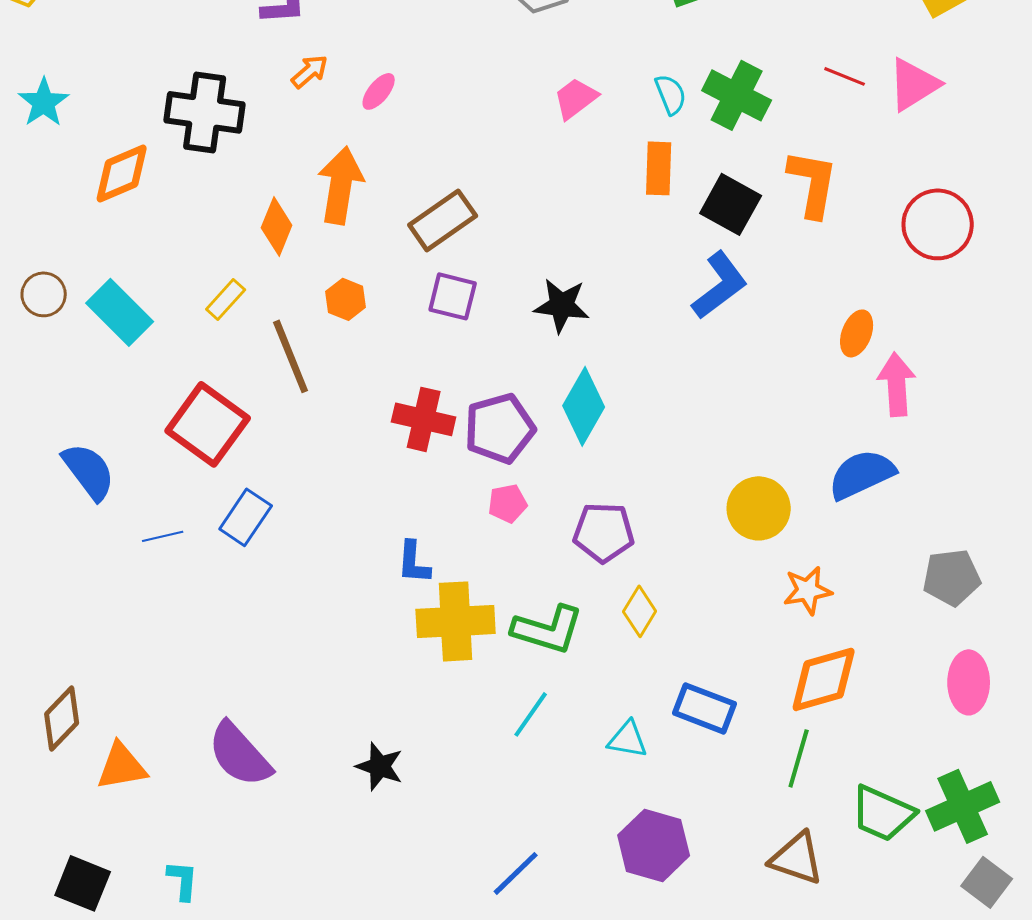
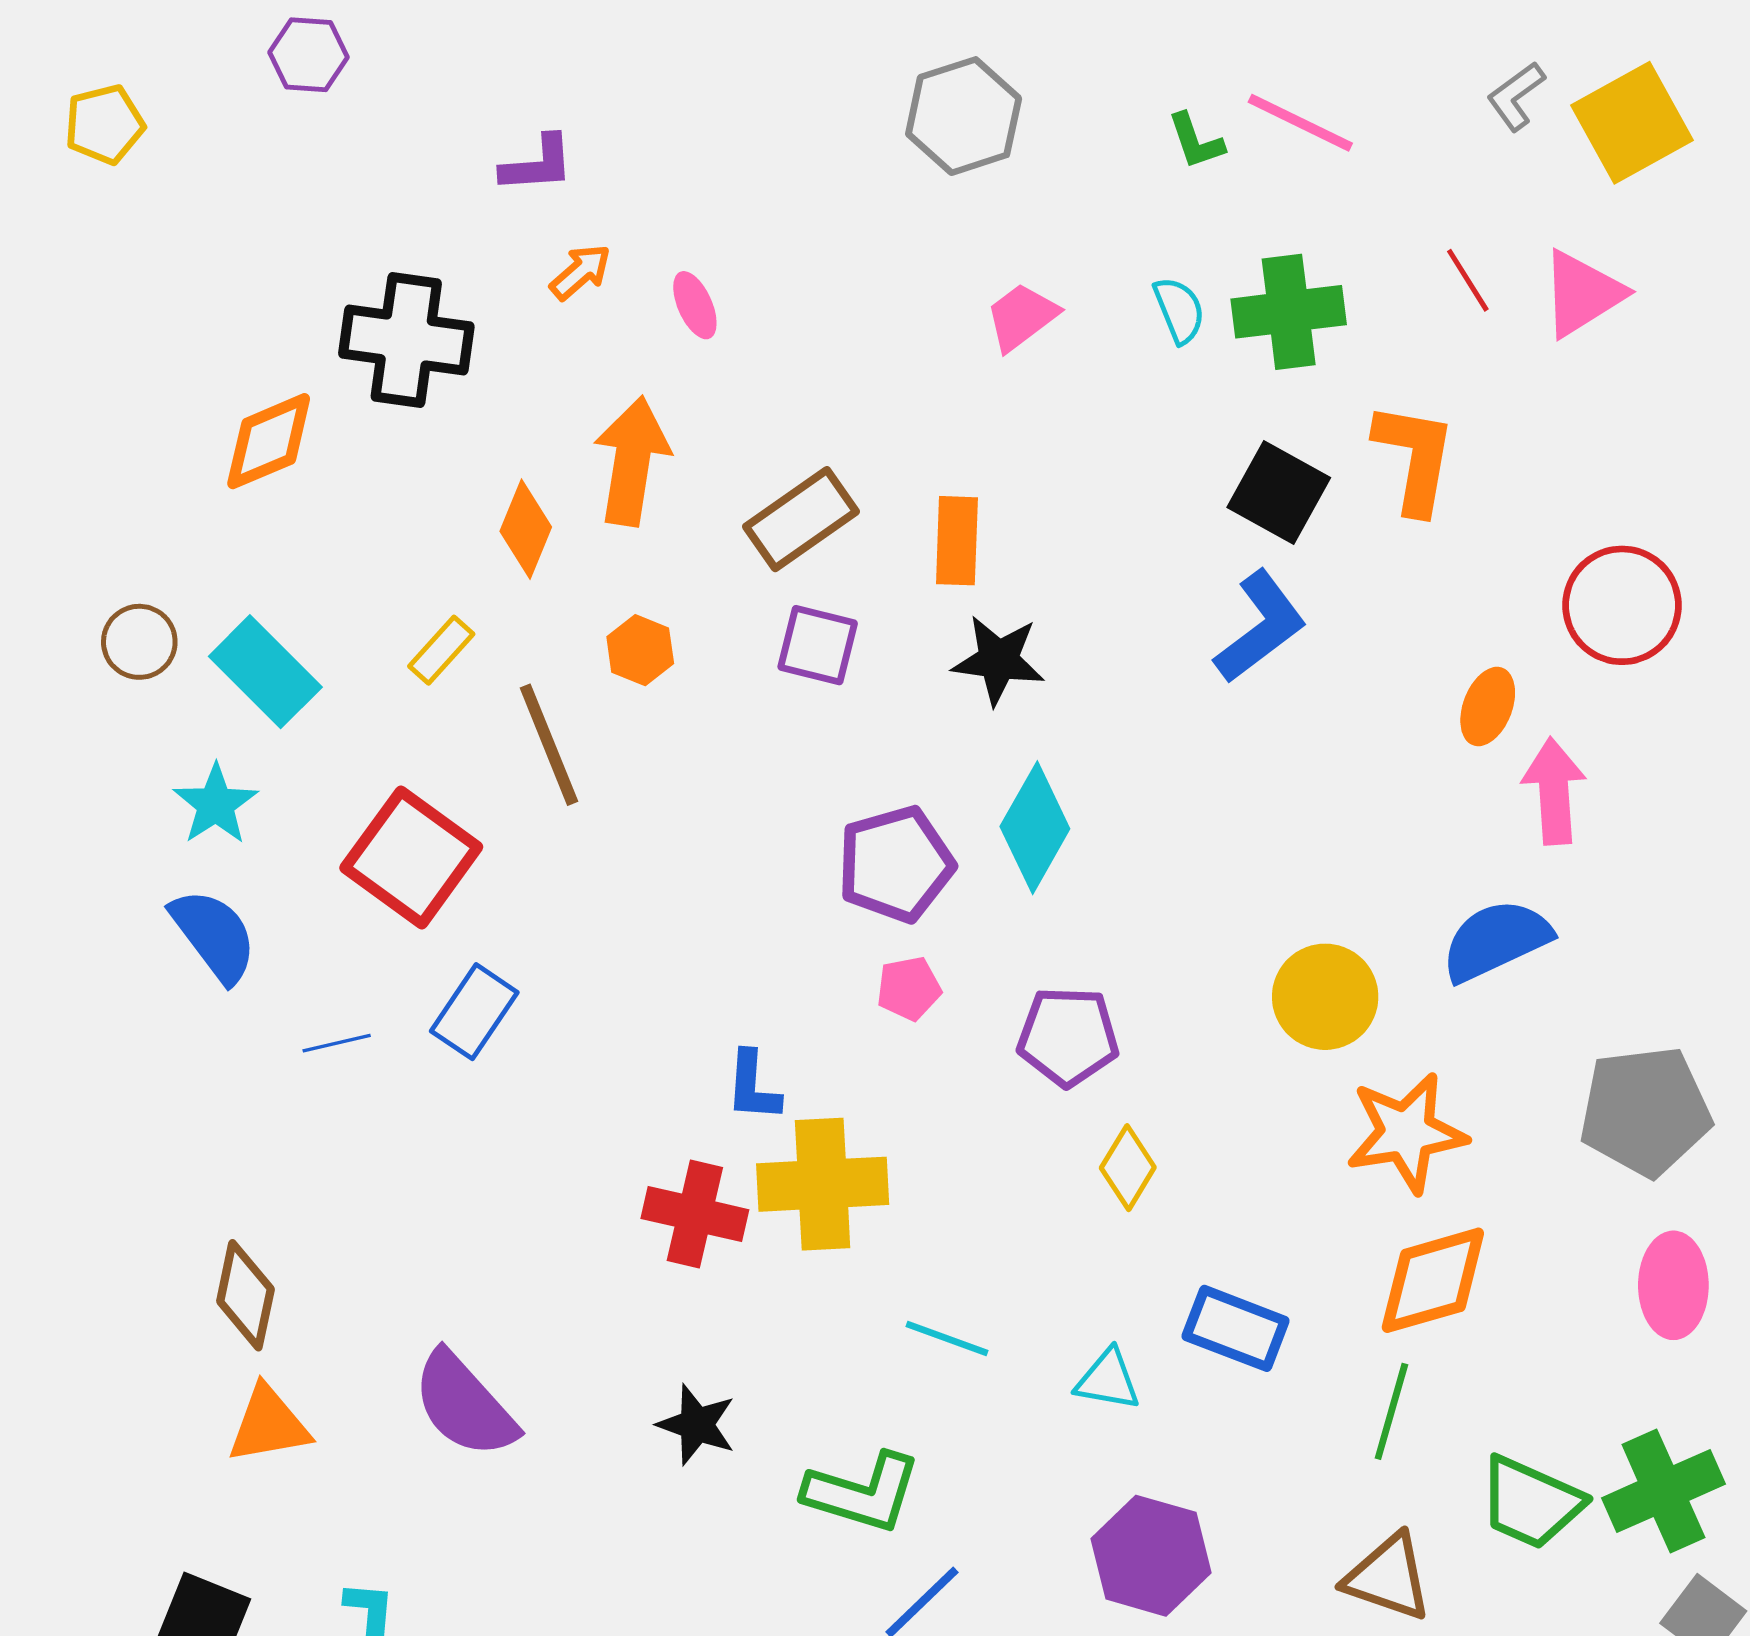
red line: (845, 76) -> (1468, 280), turned 36
pink ellipse: (379, 91) -> (695, 305), turned -63
green cross: (737, 95) -> (1289, 312), turned -34
cyan star: (44, 102) -> (216, 804), moved
orange rectangle: (659, 168) -> (957, 541), moved
red circle: (938, 224) -> (1622, 605), moved
red cross: (424, 419) -> (695, 1214), moved
gray pentagon: (952, 577) -> (1645, 1111), size x1.4
orange star: (808, 590) -> (1406, 1133), size x1.5
green L-shape: (548, 629) -> (862, 1493), moved
cyan line: (531, 714) -> (947, 1338), turned 75
brown diamond: (62, 718) -> (245, 1295), moved, turned -32

